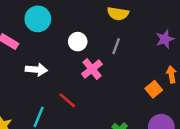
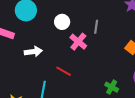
gray line: (116, 46) -> (96, 27), moved

